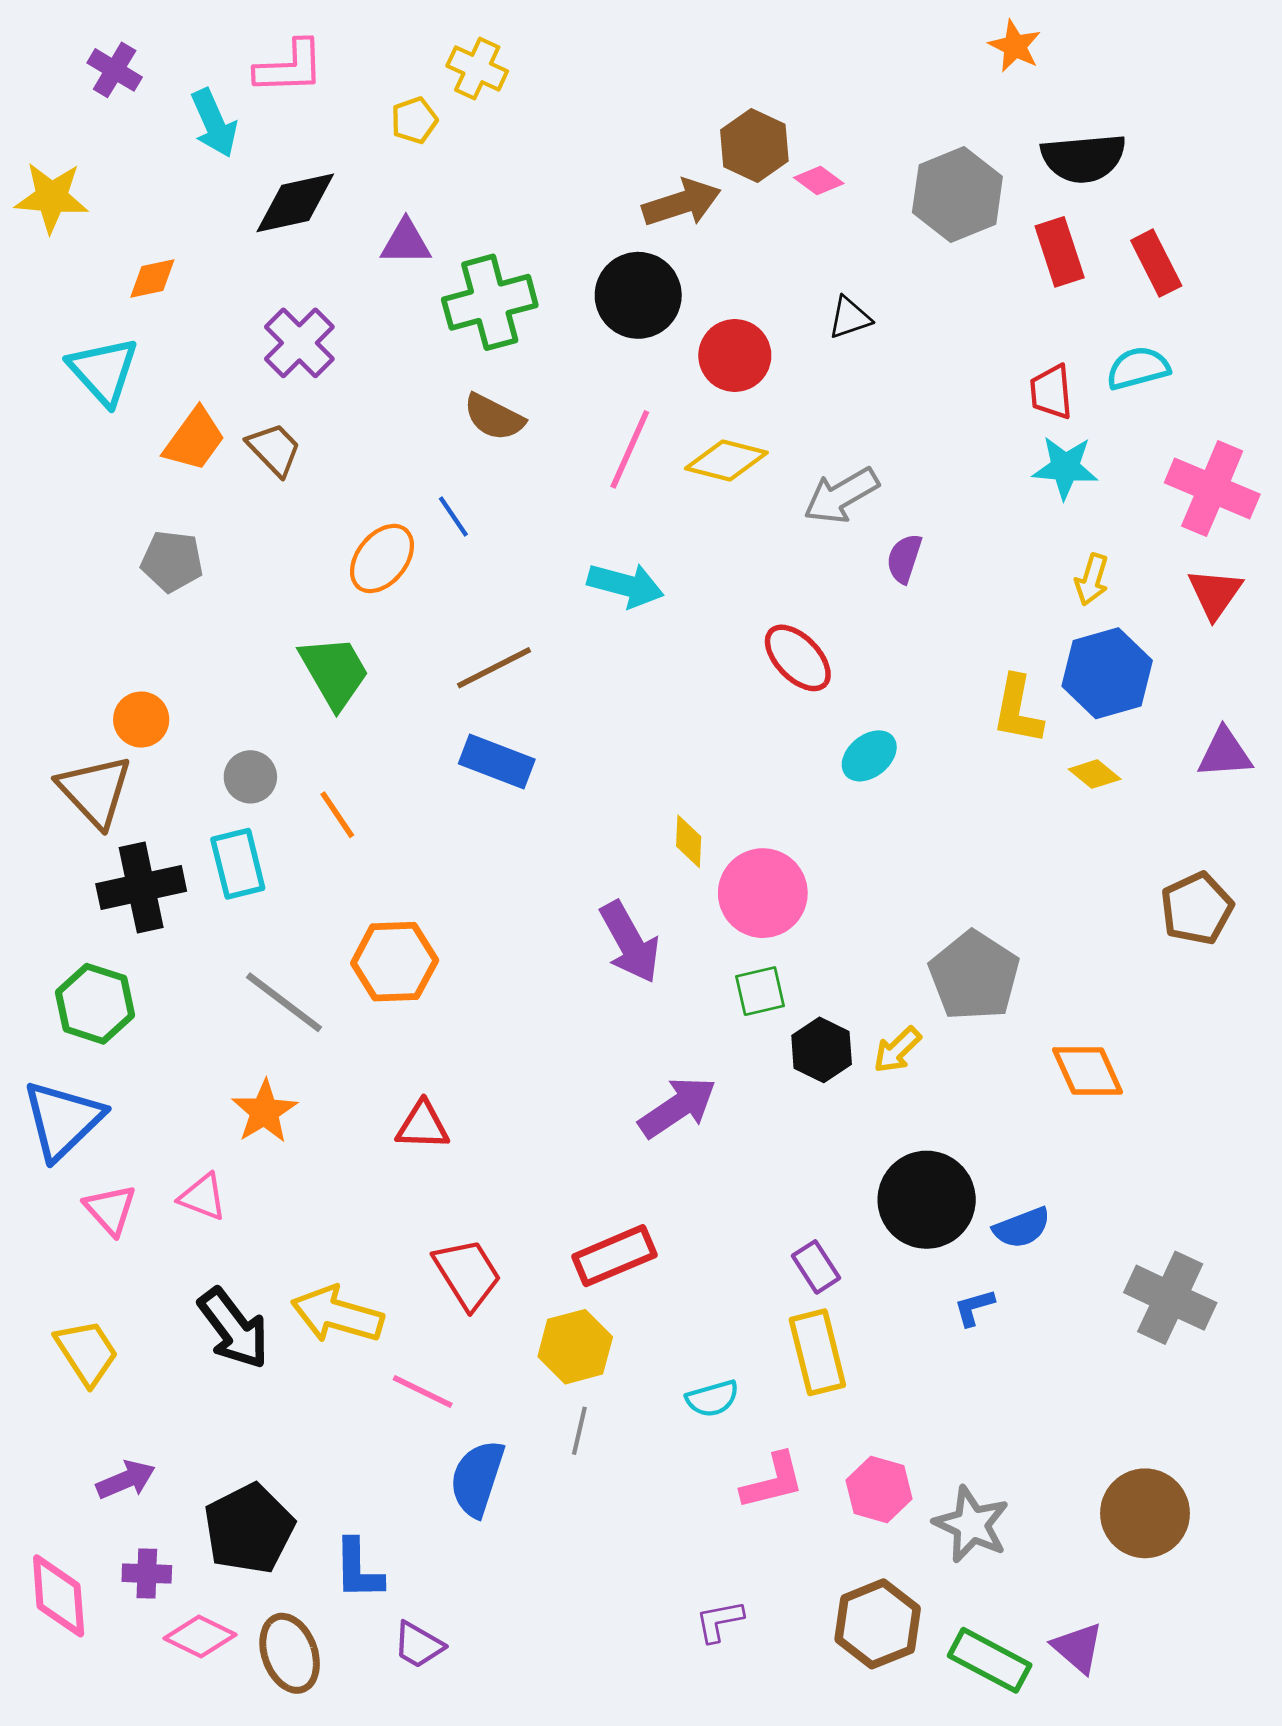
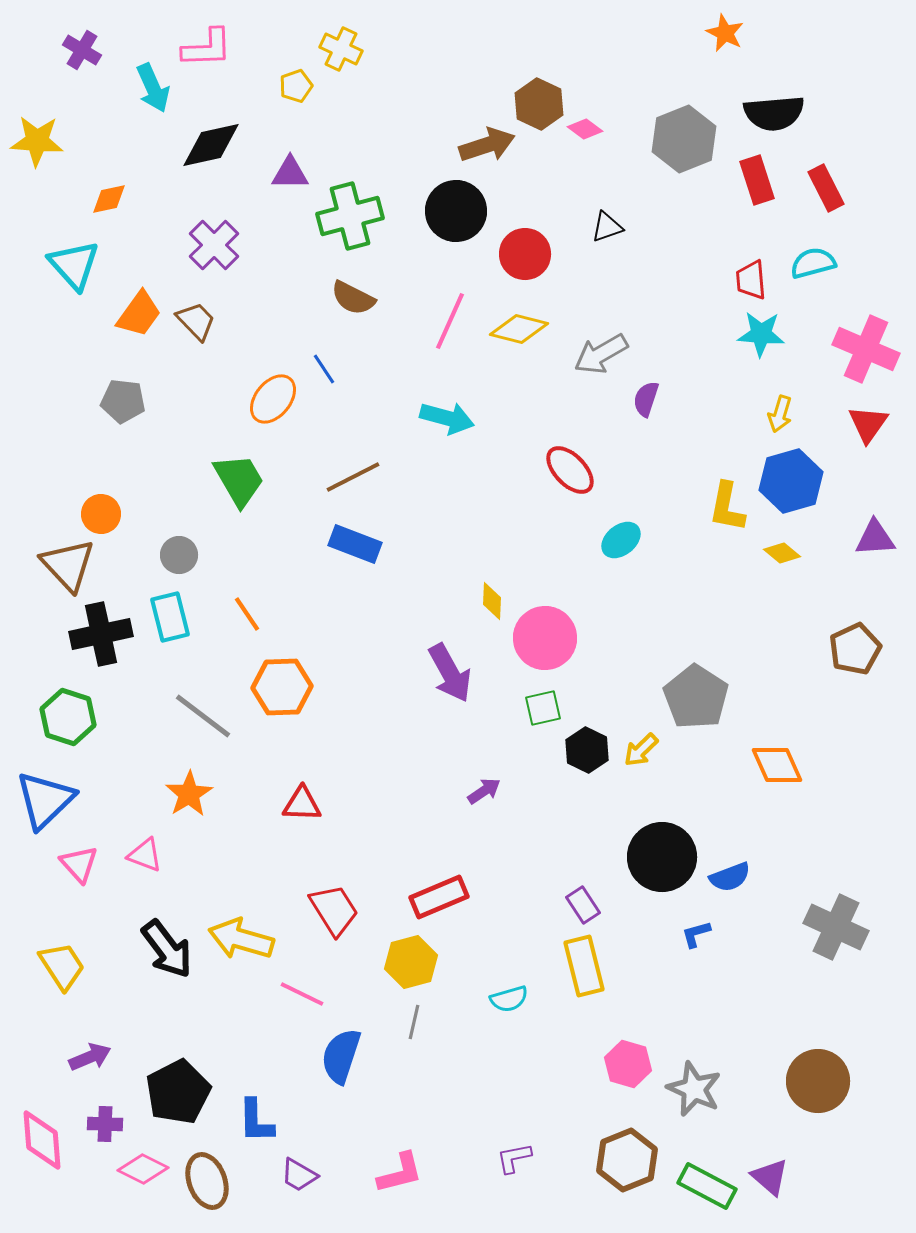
orange line: (337, 815) -> (247, 614), moved
purple arrow: (677, 1107) -> (484, 791), size x0.6
pink L-shape: (773, 1481) -> (400, 1173), moved

